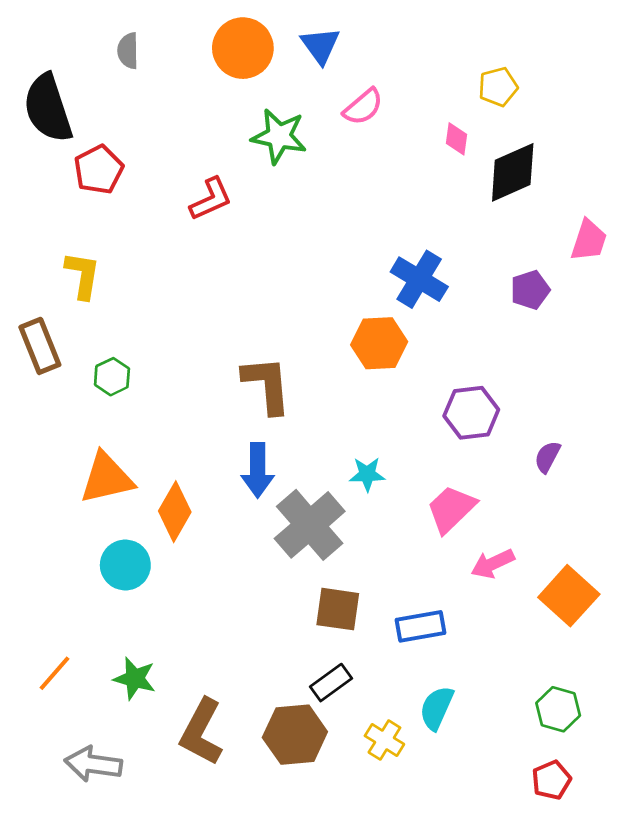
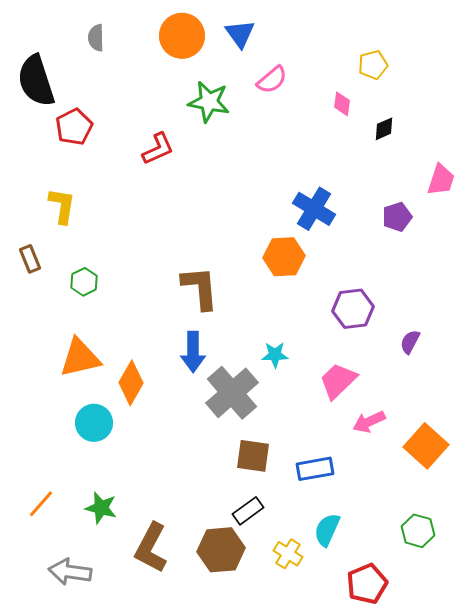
black diamond: (513, 172) -> (384, 129), size x0.5
brown rectangle: (40, 346) -> (30, 259), size x0.7
red pentagon: (551, 780) -> (367, 584), moved, size x1.4

